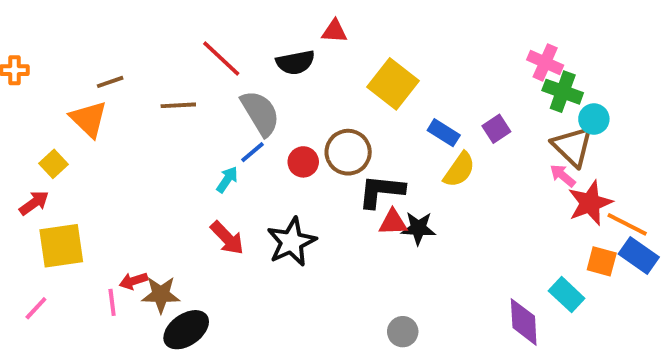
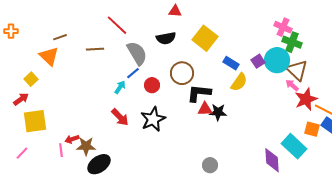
black semicircle: (295, 62) -> (166, 38), moved
cyan circle: (594, 119) -> (277, 60), moved, size x1.6
red circle: (303, 162) -> (152, 85), moved
cyan rectangle: (567, 295) -> (294, 146), size x1.4

